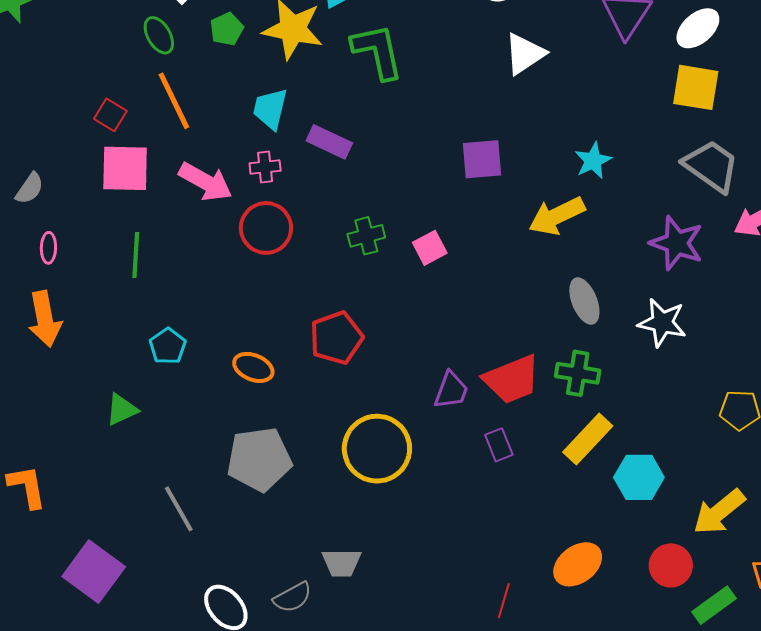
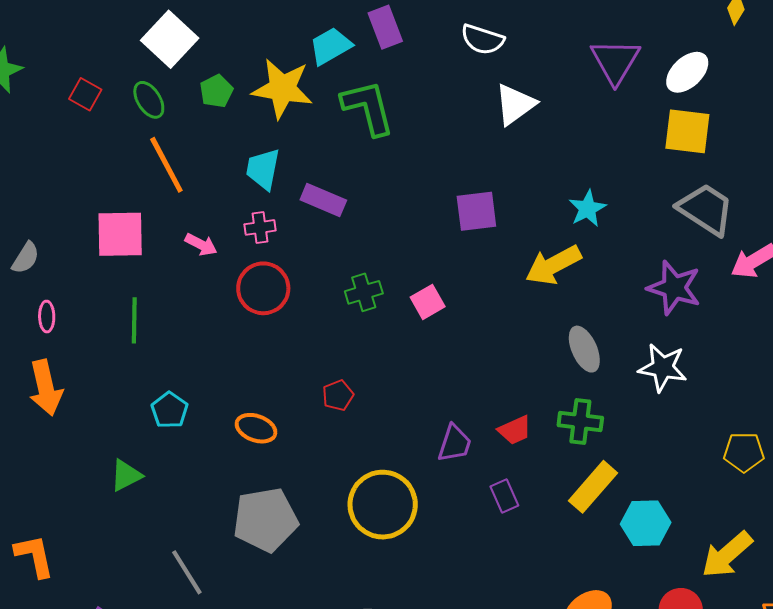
red square: (110, 115) -> (85, 94), moved
pink arrow: (205, 182) -> (201, 245), size x0.6
red pentagon: (336, 338) -> (338, 395), size x0.6
red trapezoid: (512, 379) -> (515, 430), size x0.6

